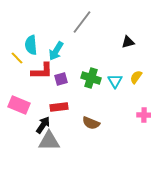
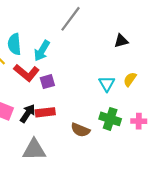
red L-shape: (42, 71) -> (27, 73), turned 40
green cross: (91, 78) -> (110, 119), moved
black arrow: (43, 125) -> (28, 113), moved

